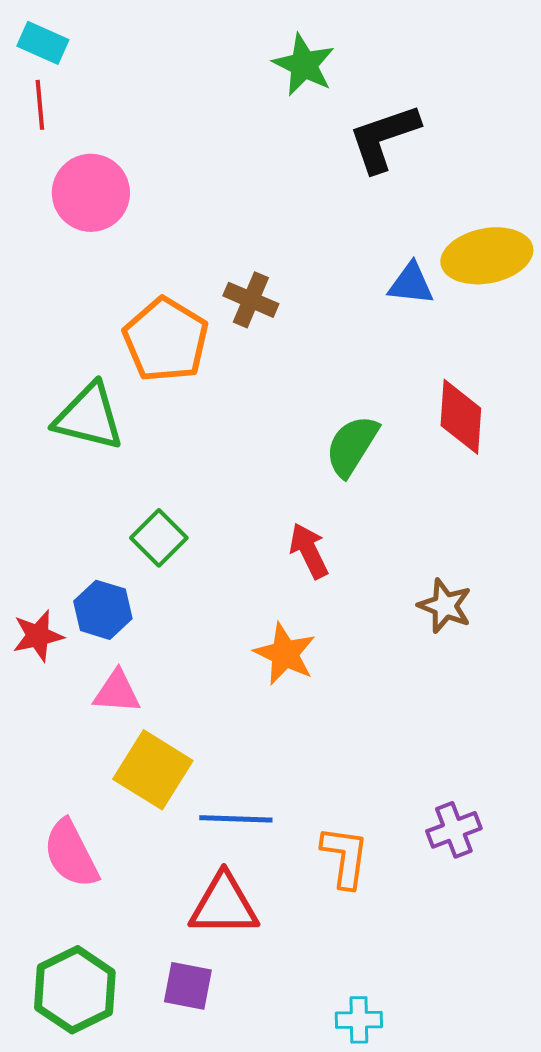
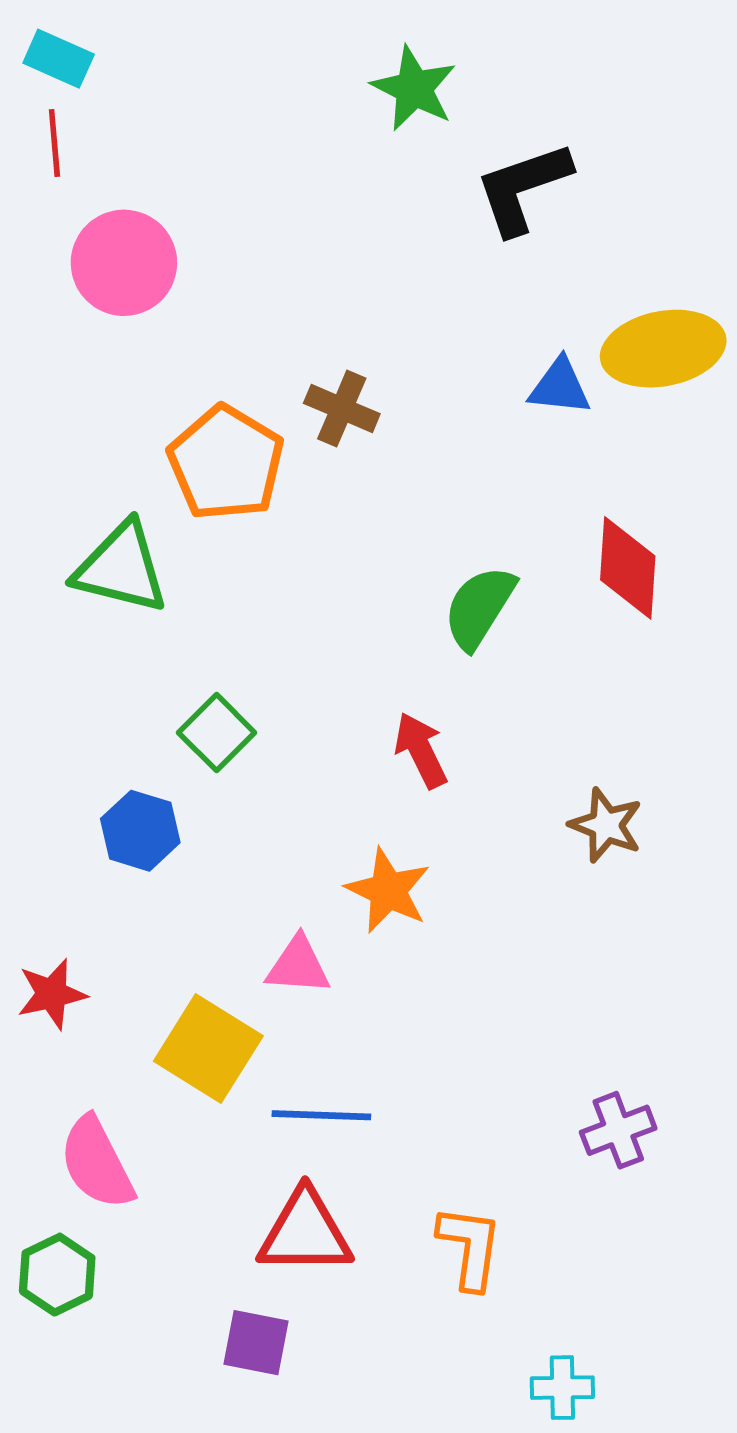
red star: (38, 636) -> (52, 994), moved
pink triangle: (117, 692) -> (298, 965), moved
orange L-shape: (345, 857) -> (470, 1247), moved
green hexagon: (75, 990) -> (57, 1275), moved, size x0.7
cyan cross: (359, 1020) -> (562, 1388), moved

